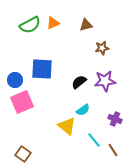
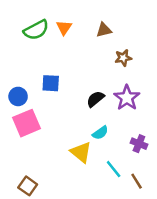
orange triangle: (53, 23) -> (64, 28), turned -32
blue square: (42, 69) -> (51, 83), size x0.7
purple star: (105, 81) -> (127, 98), turned -30

